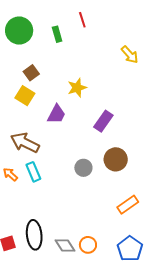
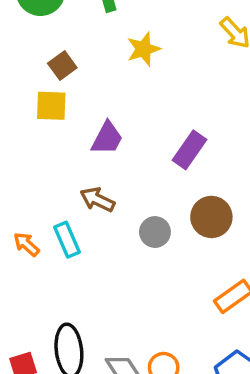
yellow star: (77, 88) -> (143, 49), moved
yellow square: (25, 96) -> (51, 106), turned -30
brown arrow: (25, 143) -> (97, 200), moved, size x0.7

